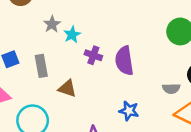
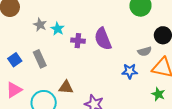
brown triangle: (67, 88) -> (66, 87), moved
blue star: (129, 111) -> (130, 71), moved

